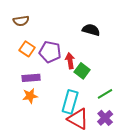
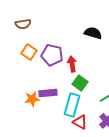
green square: (82, 71) -> (80, 83), moved
purple rectangle: (31, 78) -> (48, 93), moved
red triangle: (78, 119) -> (80, 122), size x0.7

